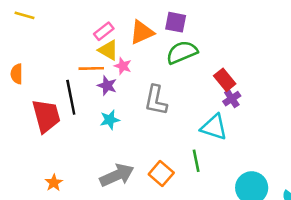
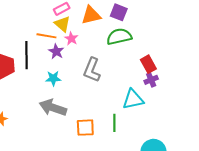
cyan triangle: (214, 127) -> (133, 99), turned -40
orange square: (161, 173) -> (85, 128), turned 36
gray arrow: (117, 175) -> (53, 108), moved, turned -148

